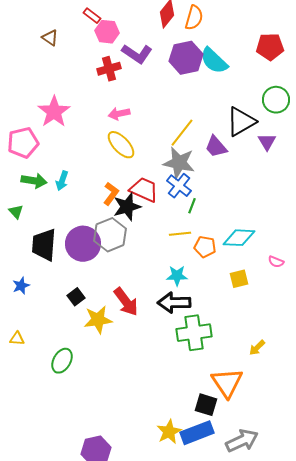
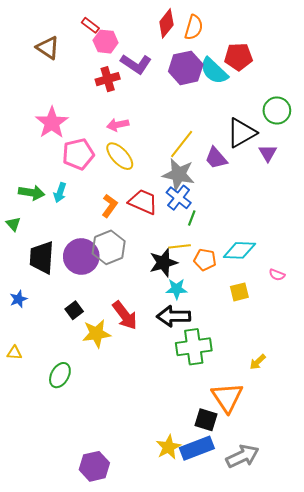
brown triangle: (50, 38) -> (48, 48), size x1.4
red pentagon: (270, 47) -> (238, 57), moved
pink pentagon: (23, 143) -> (78, 154), moved
black star: (127, 207) -> (163, 263), moved

